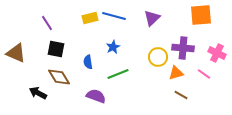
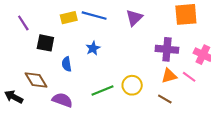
black square: (56, 49) -> (45, 43), moved
yellow circle: (158, 57) -> (132, 85), moved
orange triangle: (176, 73) -> (169, 76), moved
green line: (118, 74) -> (103, 91), moved
purple semicircle: (96, 96) -> (62, 100), moved

